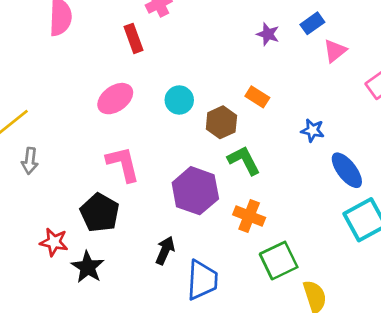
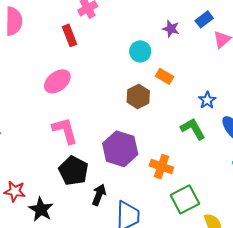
cyan circle: (179, 100) -> (140, 51), moved
blue star: (313, 130) -> (207, 100), turned 30
green L-shape: (244, 160) -> (193, 129), moved
black pentagon: (100, 213) -> (73, 171), moved

